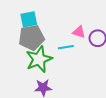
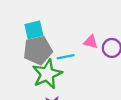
cyan line: (66, 47) -> (66, 57), moved

